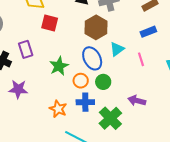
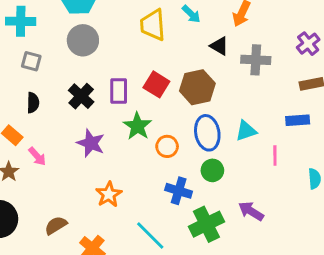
red square: (50, 23) -> (156, 84), moved
brown hexagon: (96, 27) -> (197, 87), moved
green star: (59, 66) -> (137, 126), moved, turned -30
orange circle: (81, 81) -> (167, 146), moved
orange star: (58, 109) -> (109, 194), moved

